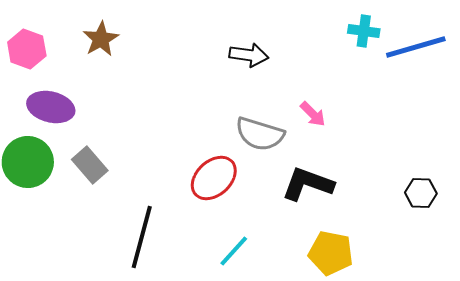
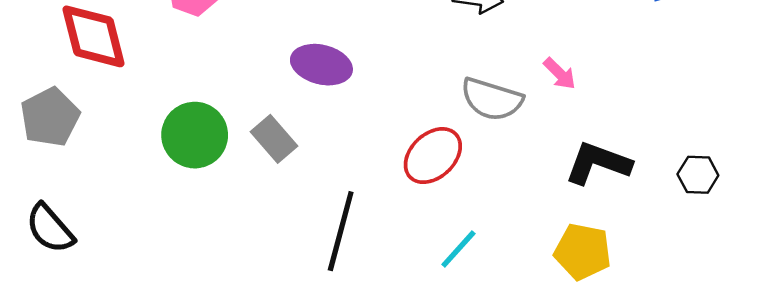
purple ellipse: (51, 107) -> (321, 65), moved
black L-shape: (308, 184) -> (598, 163), moved

